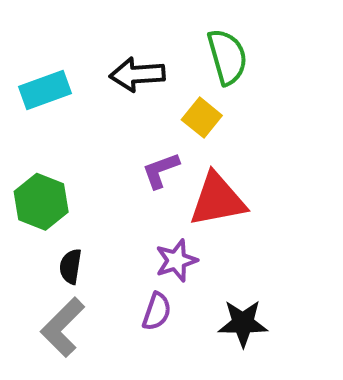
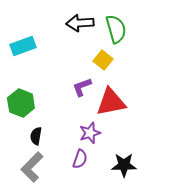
black arrow: (137, 74) -> (80, 23), moved

